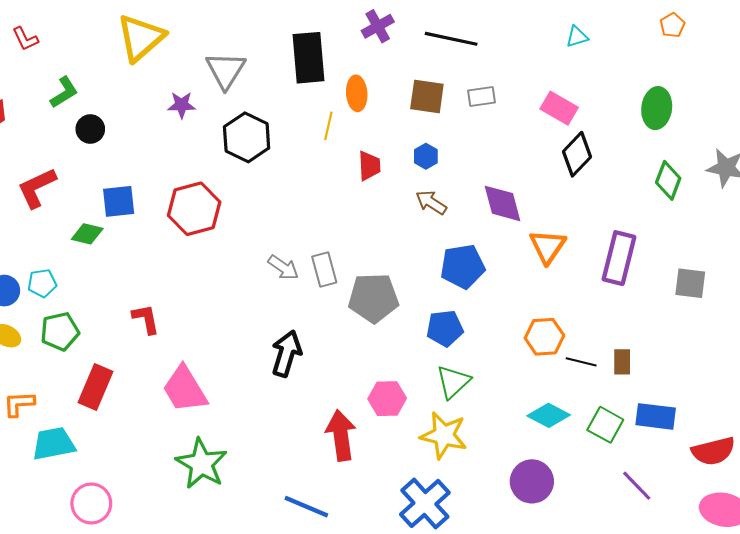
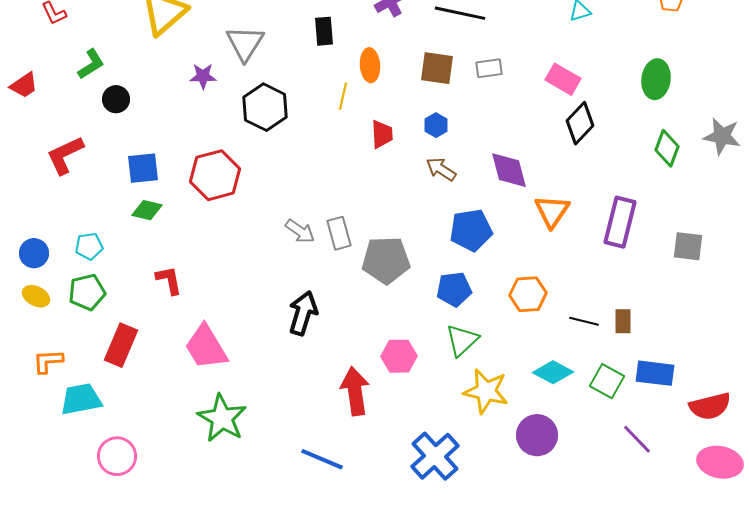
black rectangle: (308, 58) -> (324, 31), size x0.6
green diamond: (87, 234) -> (147, 210), moved
cyan pentagon: (42, 283) -> (89, 246), moved
orange hexagon: (544, 337) -> (528, 294), moved
yellow star: (444, 435) -> (486, 391), moved

